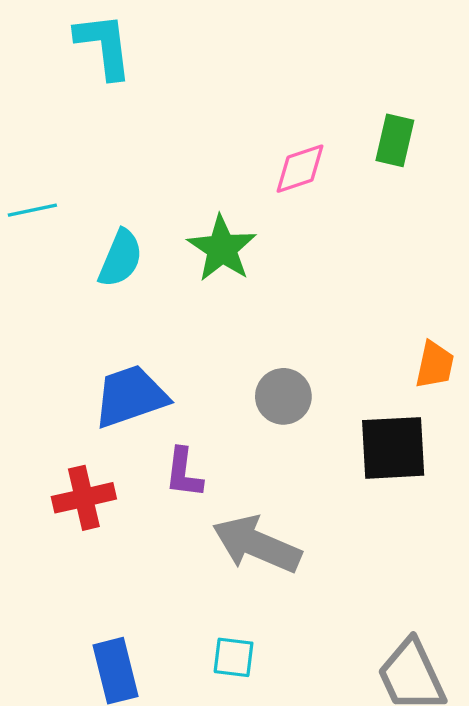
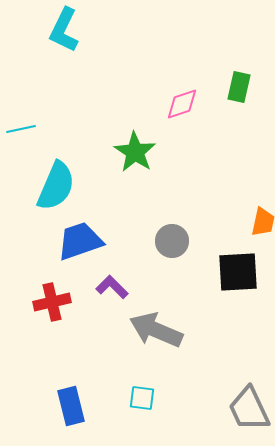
cyan L-shape: (104, 46) -> (64, 30), turned -147
cyan semicircle: (120, 258) -> (56, 186), moved, size x1.4
purple L-shape: (184, 473) -> (112, 287), turned 128

